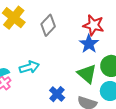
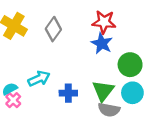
green triangle: (87, 74) -> (103, 91), moved, turned 35
blue cross: (57, 94) -> (68, 93), moved, turned -35

